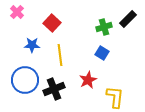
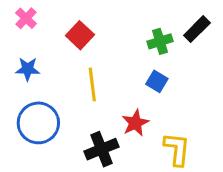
blue star: (32, 45) -> (28, 69), moved
black cross: (54, 89) -> (101, 149), moved

